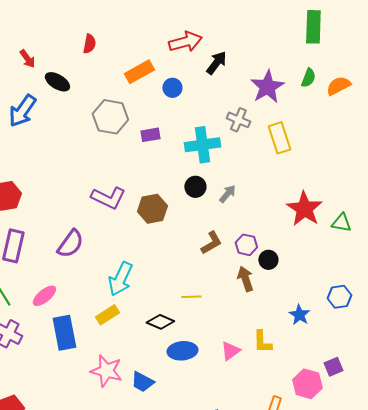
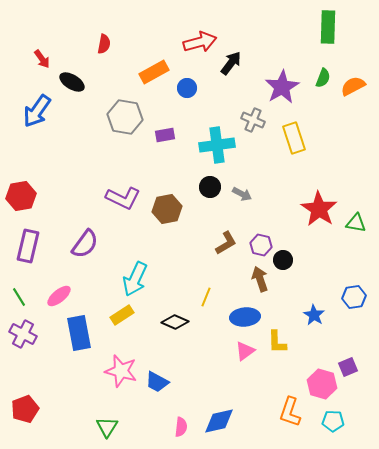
gray arrow: (227, 194) -> (242, 194), turned 78
yellow line: (191, 297) -> (206, 297), turned -66
blue ellipse: (182, 351) -> (245, 317), moved

